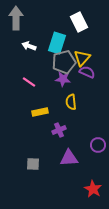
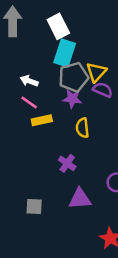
white rectangle: (79, 22) -> (58, 26), moved
white arrow: (29, 46) -> (29, 81), moved
yellow rectangle: (40, 112) -> (42, 120), moved
purple cross: (59, 130) -> (67, 163), turned -32

